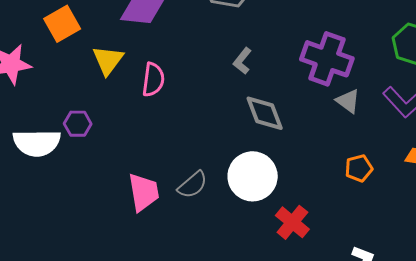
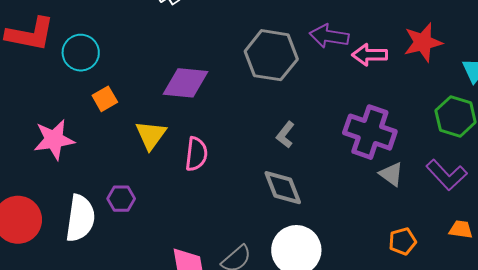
orange square: (62, 24) -> (105, 99), size x0.7
gray diamond: (265, 113) -> (283, 188), moved
white semicircle: (37, 143) -> (80, 218), turned -81

